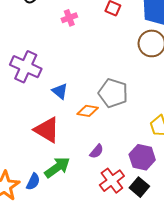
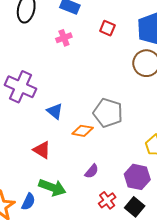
red triangle: (47, 130) -> (42, 150), size x0.7
green arrow: (57, 167) -> (52, 187), turned 56
red cross: (112, 181) -> (107, 200), size x0.7

